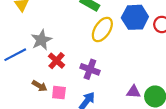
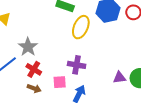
red cross: (57, 61) -> (34, 69), moved
pink square: (59, 93) -> (60, 82), moved

